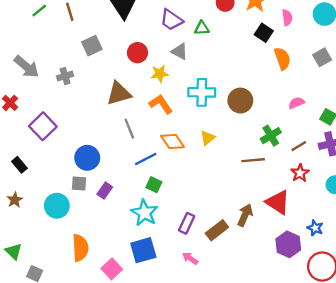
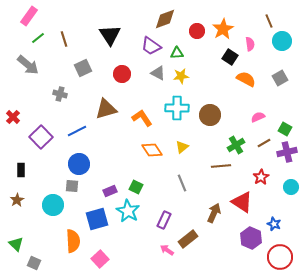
orange semicircle: (282, 58) -> (246, 79), turned -42
gray arrow: (26, 67) -> (28, 65), moved
yellow star: (160, 74) -> (181, 76), moved
gray cross: (65, 76) -> (60, 94), turned 32
gray line: (129, 129) -> (182, 183), moved
brown line: (299, 146) -> (264, 143), moved
blue line: (146, 159) -> (77, 131), moved
black rectangle: (19, 165) -> (21, 170), turned 40
purple rectangle: (105, 191) -> (110, 191), moved, turned 32
brown rectangle: (217, 230) -> (188, 239), moved
blue square: (143, 250) -> (97, 219), moved

